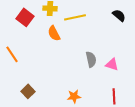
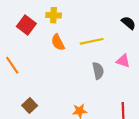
yellow line: (75, 17) -> (92, 41), moved
pink triangle: (112, 64) -> (123, 61), moved

